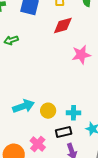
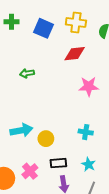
green arrow: (11, 40) -> (27, 73), moved
cyan cross: (73, 113) -> (86, 132), moved

